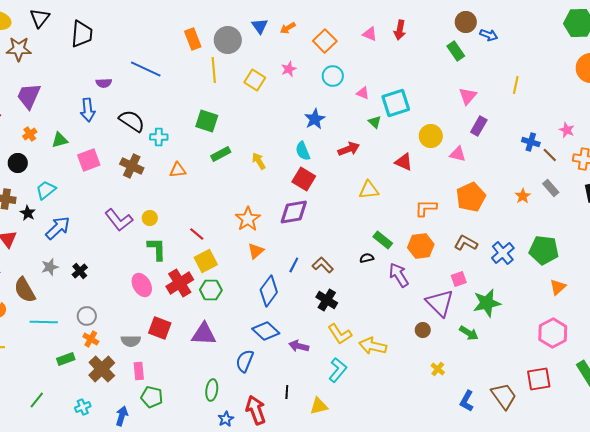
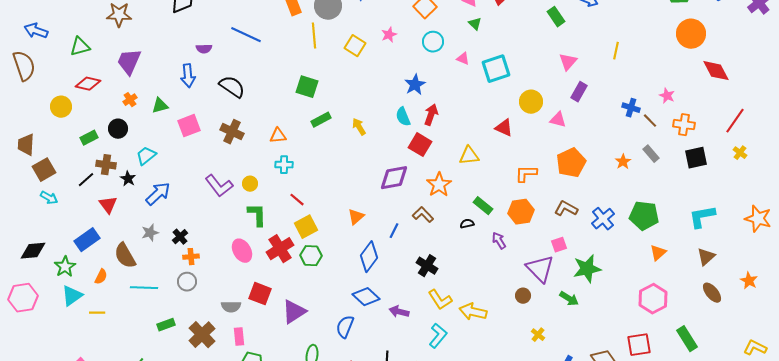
green triangle: (375, 122) -> (475, 24), moved
cyan cross: (159, 137) -> (284, 165), moved
red arrow: (349, 149) -> (431, 115), moved, turned -50
red square: (304, 179) -> (420, 145), moved
orange star: (248, 219) -> (439, 185), moved
brown L-shape: (323, 265) -> (423, 215), moved
purple arrow: (399, 275) -> (499, 241), size x0.7
purple triangle: (204, 334) -> (294, 312), moved, turned -36
orange cross: (91, 339) -> (191, 257), moved, turned -35

